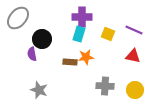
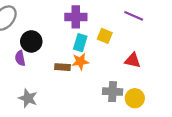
purple line: (134, 30) -> (134, 16), moved
cyan rectangle: (79, 34) -> (80, 43), moved
gray cross: (105, 86) -> (113, 92), moved

